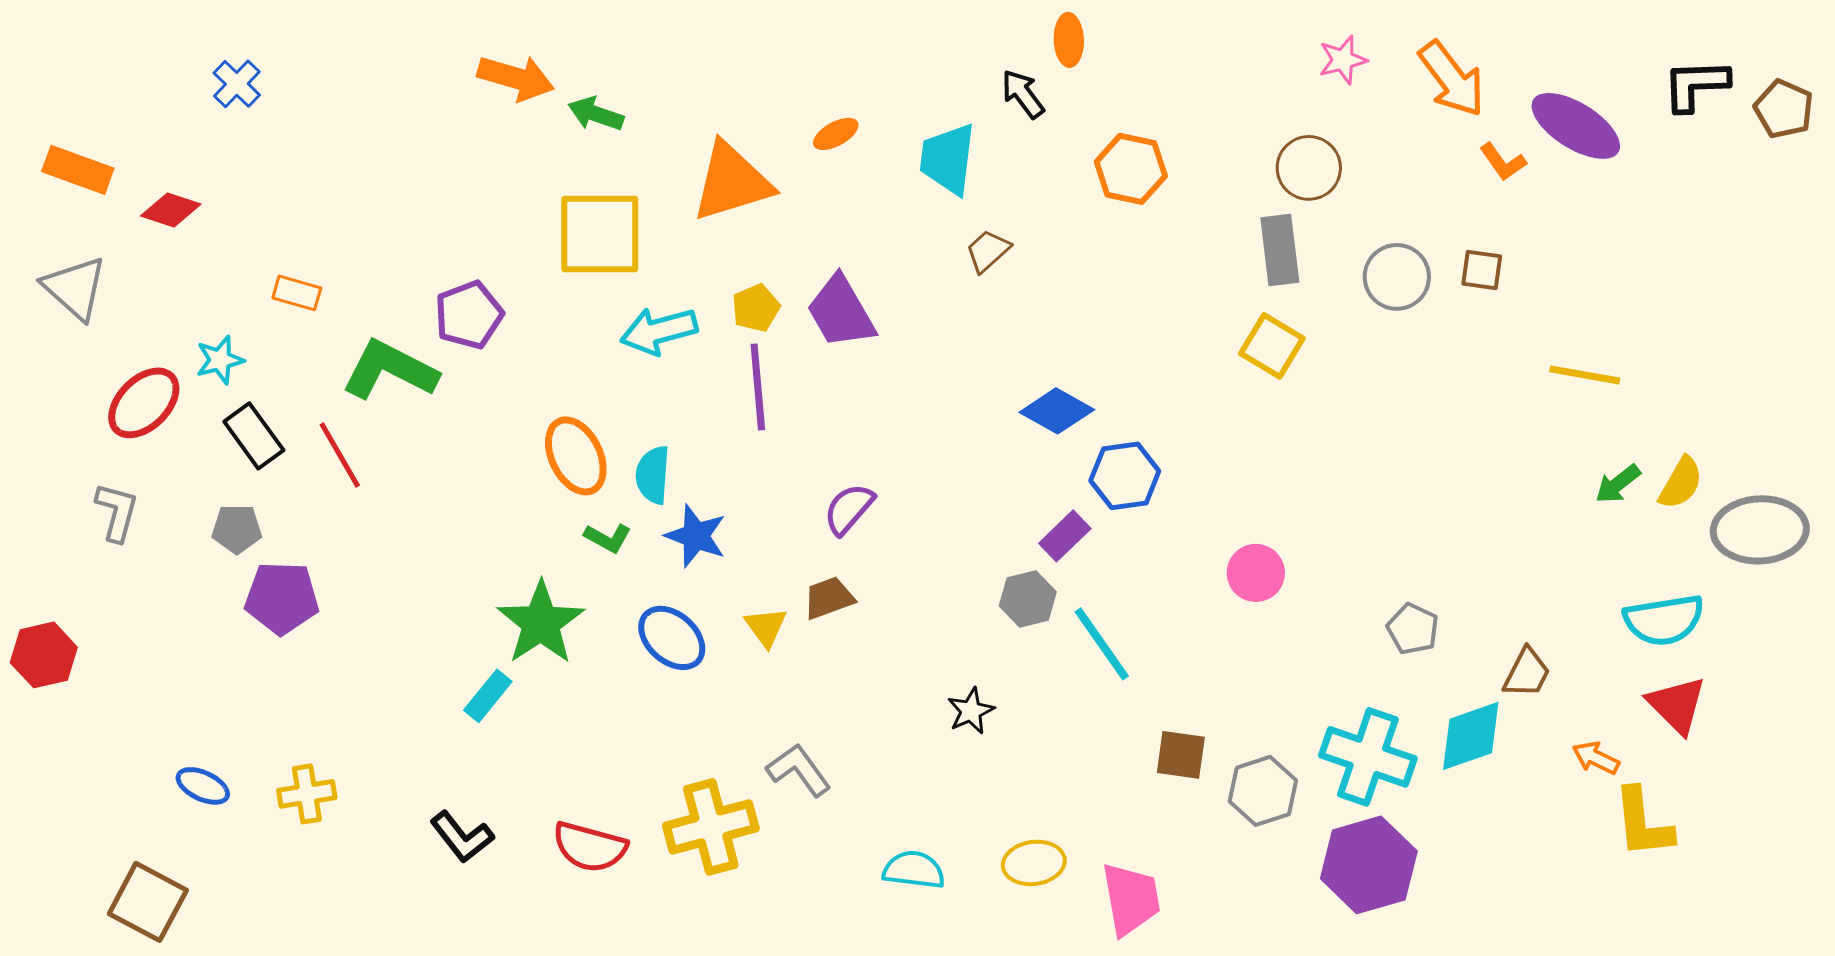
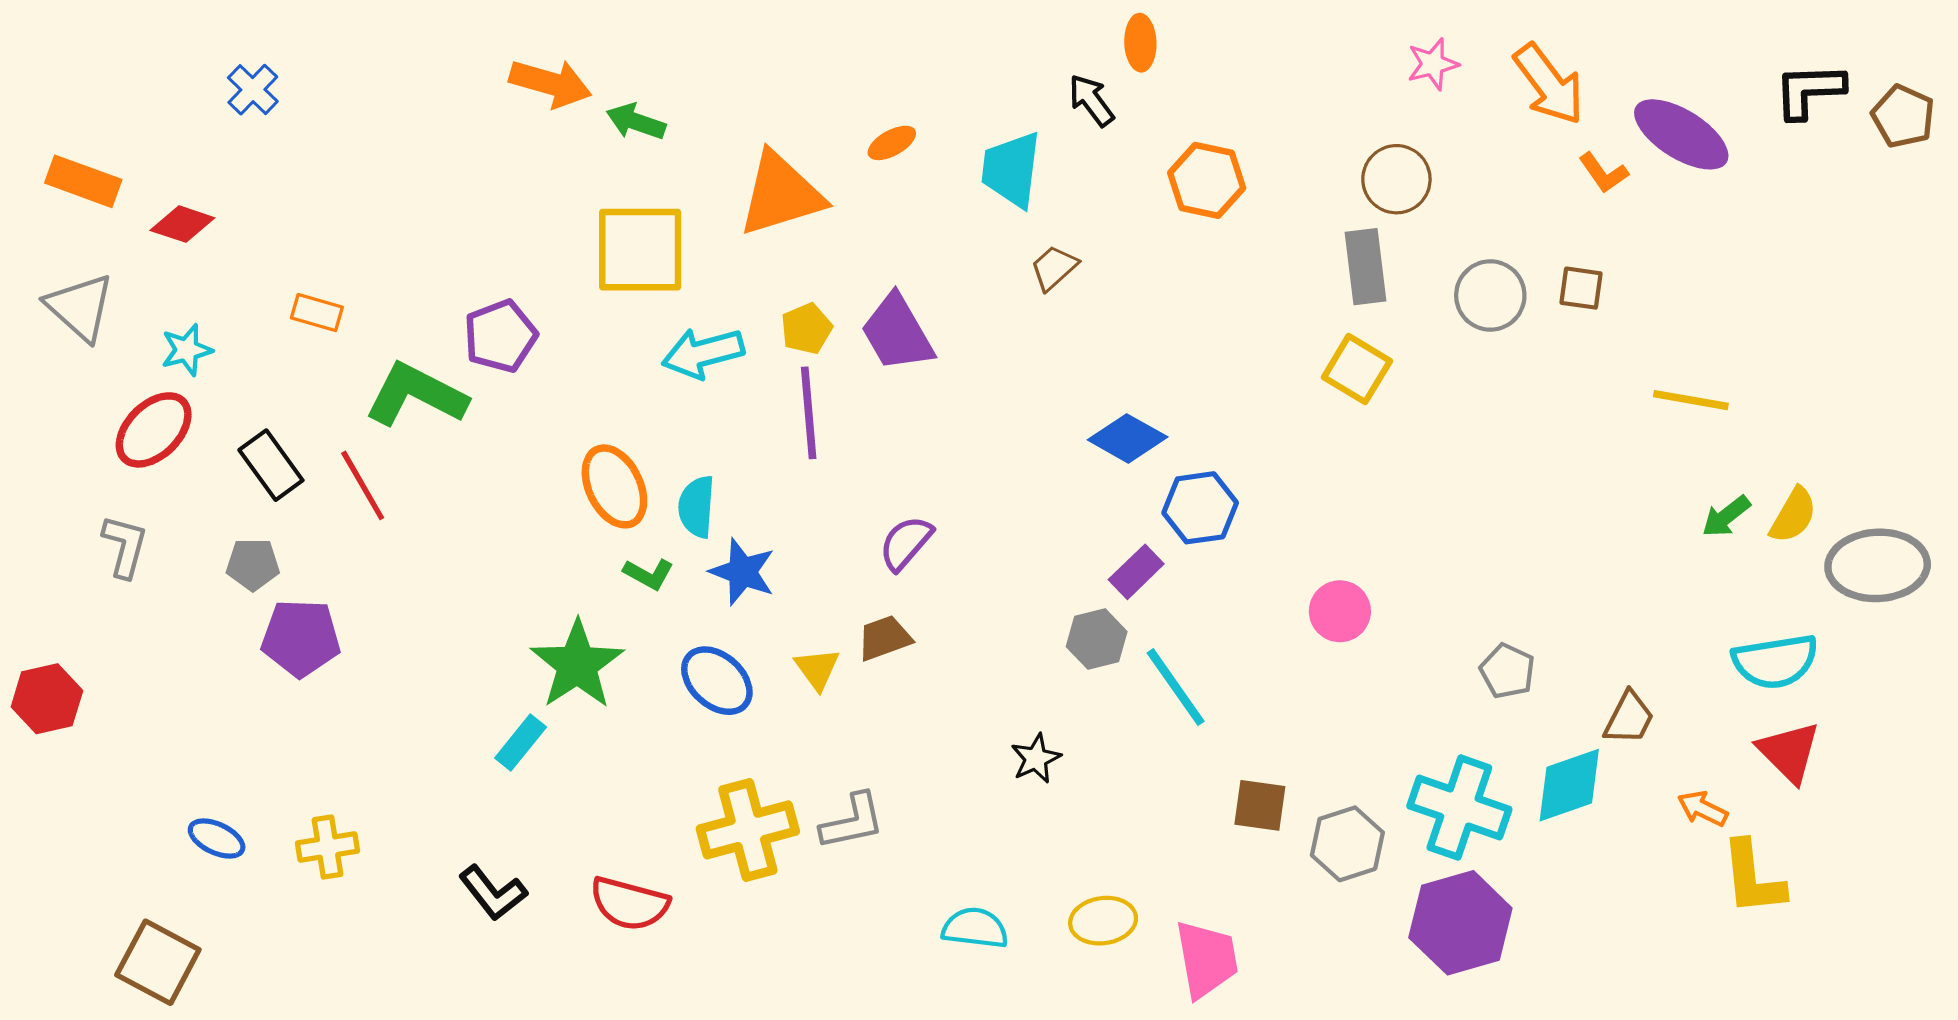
cyan star: (220, 360) -> (187, 350), moved
gray L-shape: (799, 770) -> (852, 821), turned 114
yellow cross: (711, 827) -> (748, 830), moved

